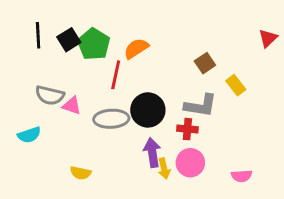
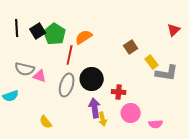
gray L-shape: (201, 106) -> (167, 73), moved
gray ellipse: (111, 119) -> (67, 85), turned -70
pink circle: (190, 163) -> (131, 113), moved
yellow semicircle: (81, 173) -> (46, 122), turned 40

